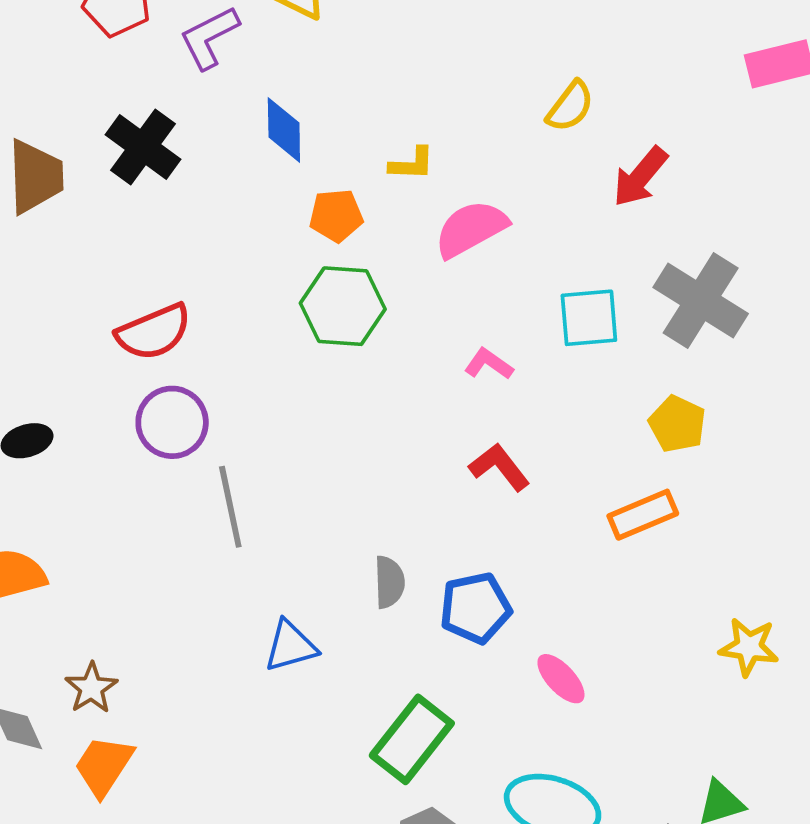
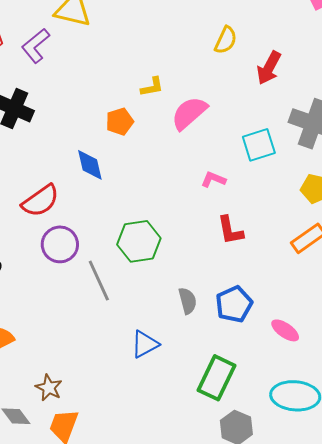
blue diamond: (284, 130) -> (90, 165), moved
green hexagon: (343, 306) -> (139, 241), moved
red L-shape: (499, 467) -> (230, 230), turned -140

